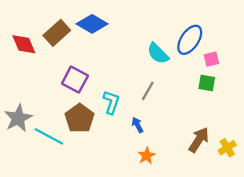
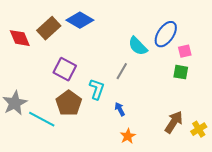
gray line: (148, 91) -> (122, 71), moved

